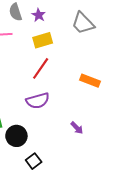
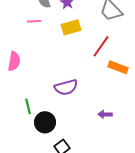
red line: (41, 68) -> (101, 46), moved
purple arrow: (77, 128) -> (105, 114), turned 136

